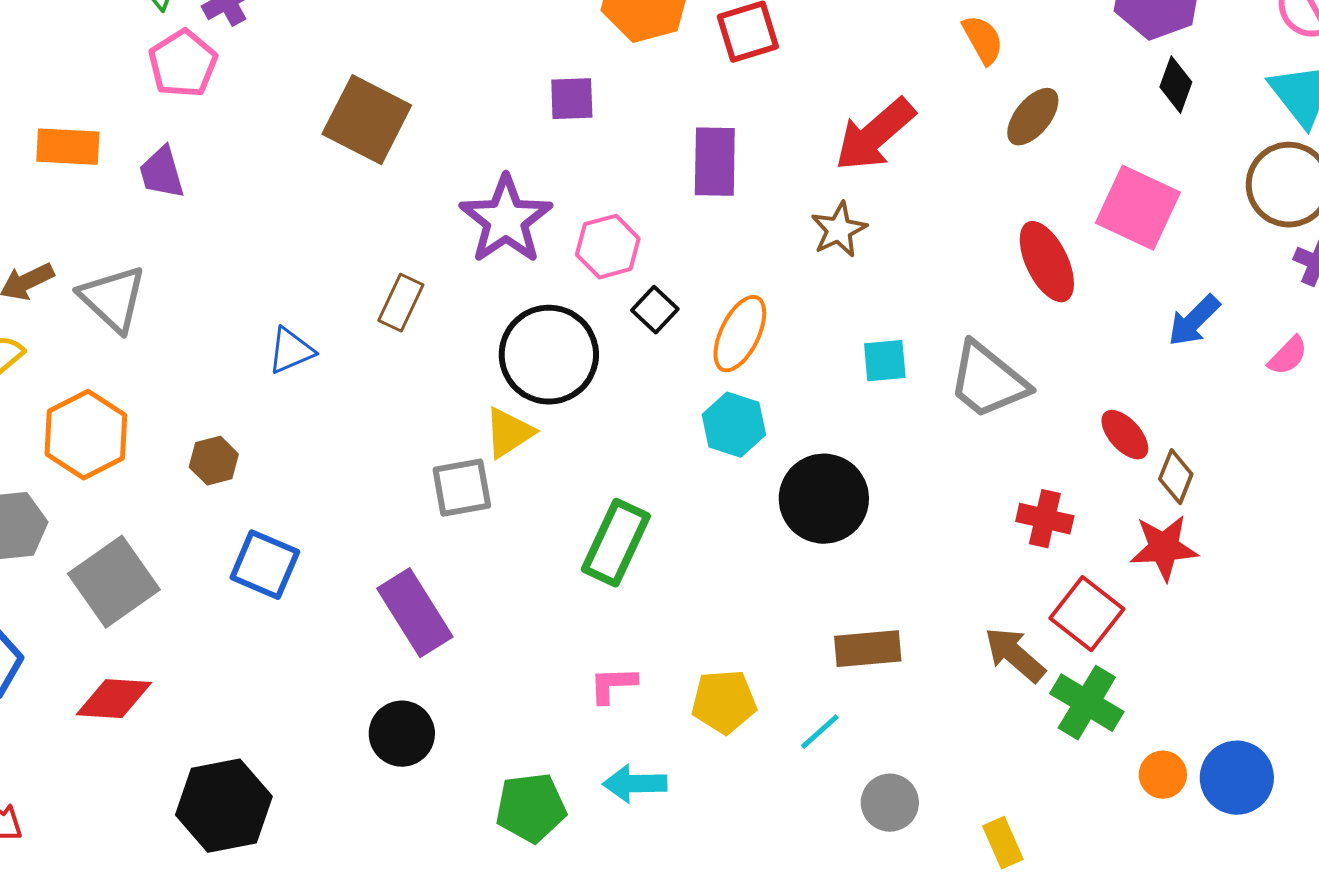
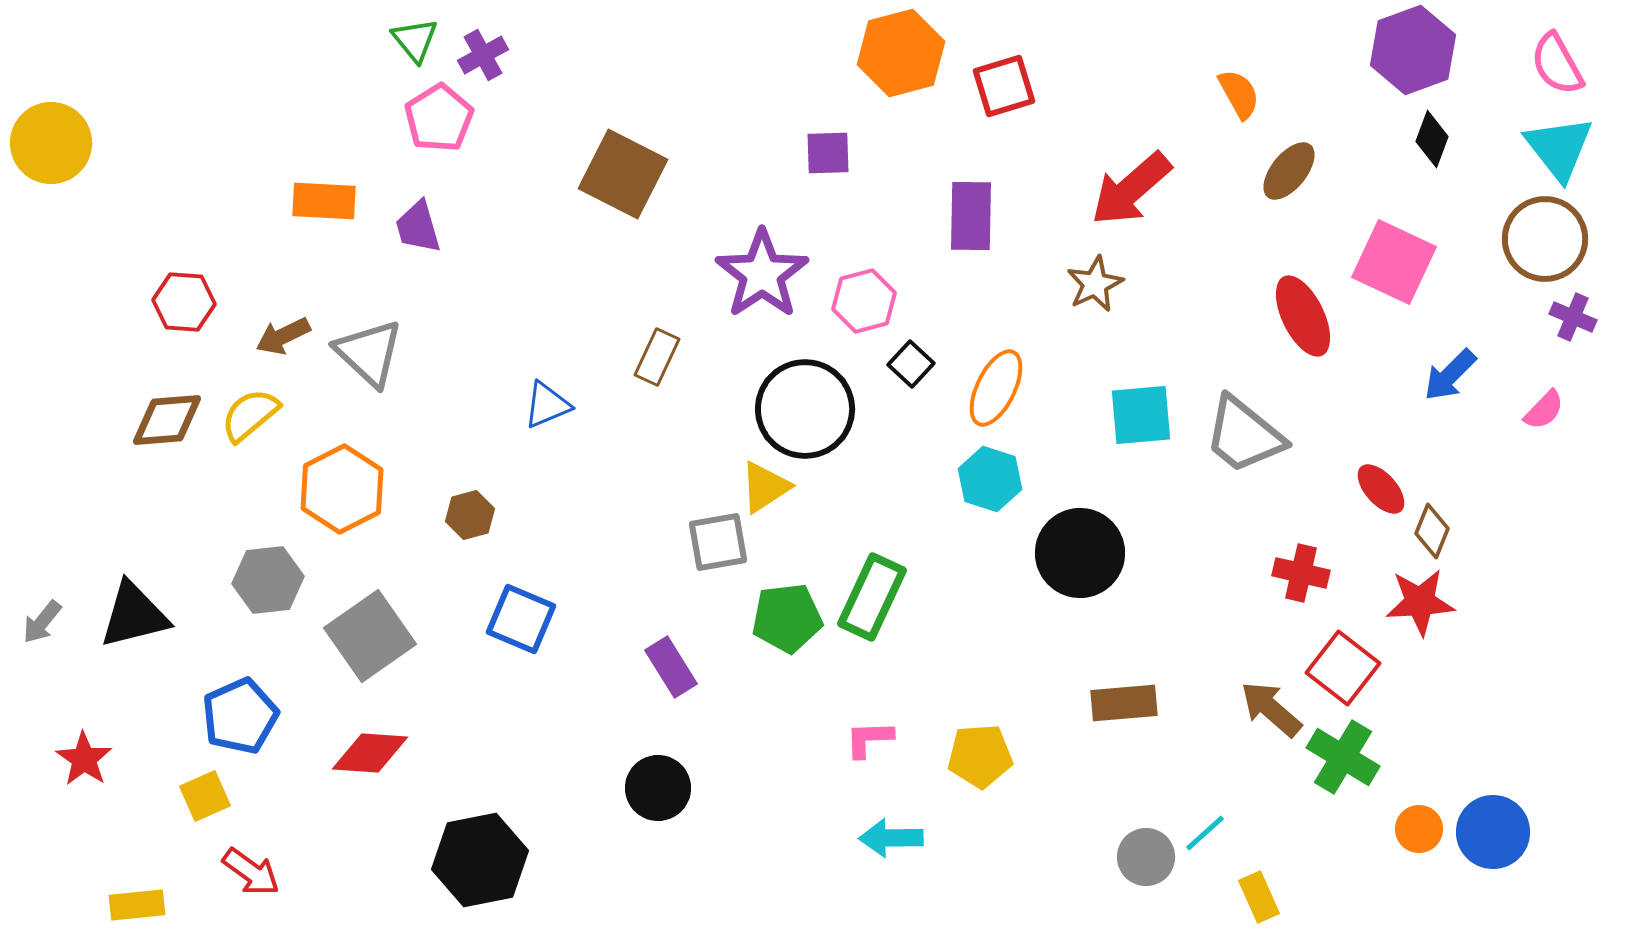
cyan square: (885, 361) -> (1141, 415), size x1.4
purple rectangle: (415, 613) -> (671, 667), size x0.7
cyan line: (820, 732) -> (1205, 833), moved
green pentagon: (531, 808) -> (787, 618), moved

